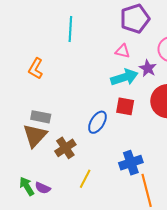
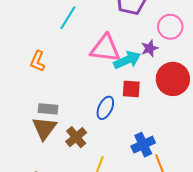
cyan line: (70, 29) -> (68, 18), turned 35
pink triangle: (122, 51) -> (105, 48), moved, size x2.0
purple star: (148, 68) -> (150, 48), turned 30

